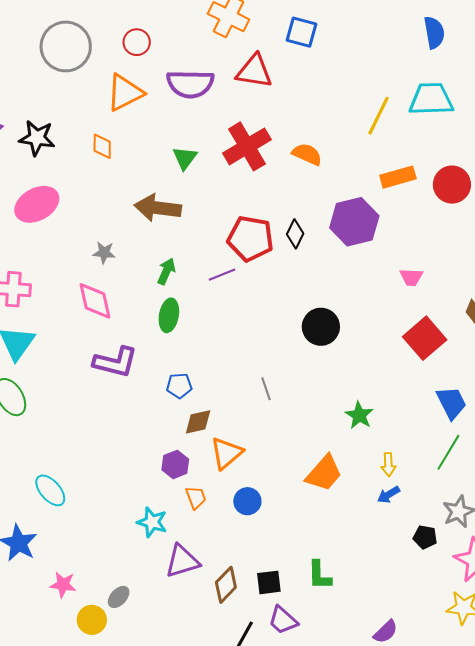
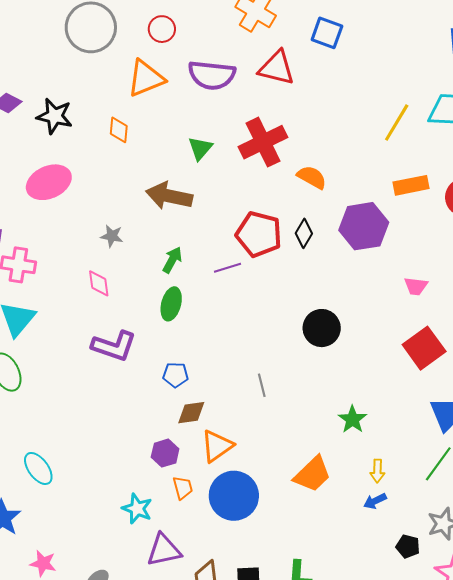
orange semicircle: (307, 154) -> (312, 177), moved
pink diamond: (95, 301) -> (99, 283), size x0.7
blue circle: (247, 501) -> (234, 496), size x1.8

